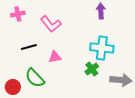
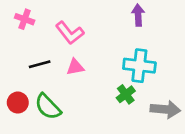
pink cross: (18, 14) -> (25, 19), turned 32
pink triangle: (55, 57) -> (75, 67), moved
red circle: (13, 87) -> (18, 103), moved

